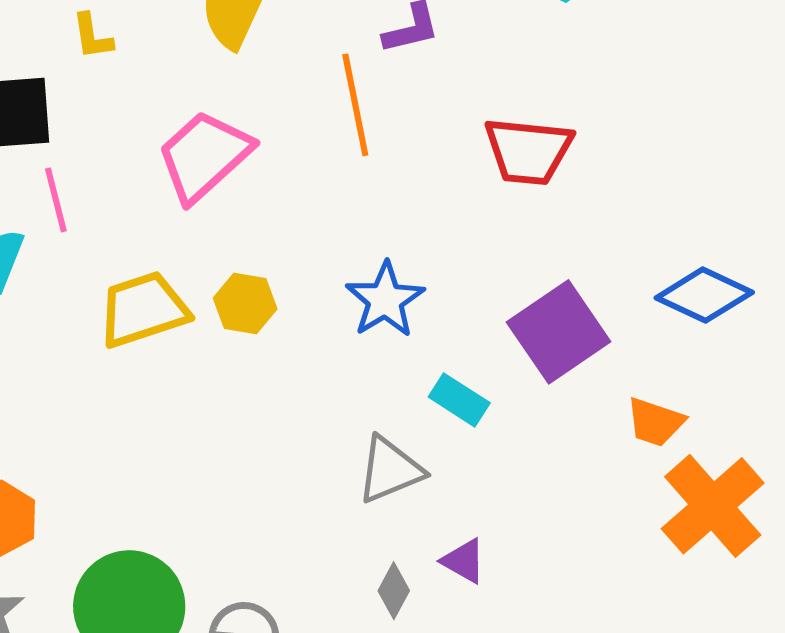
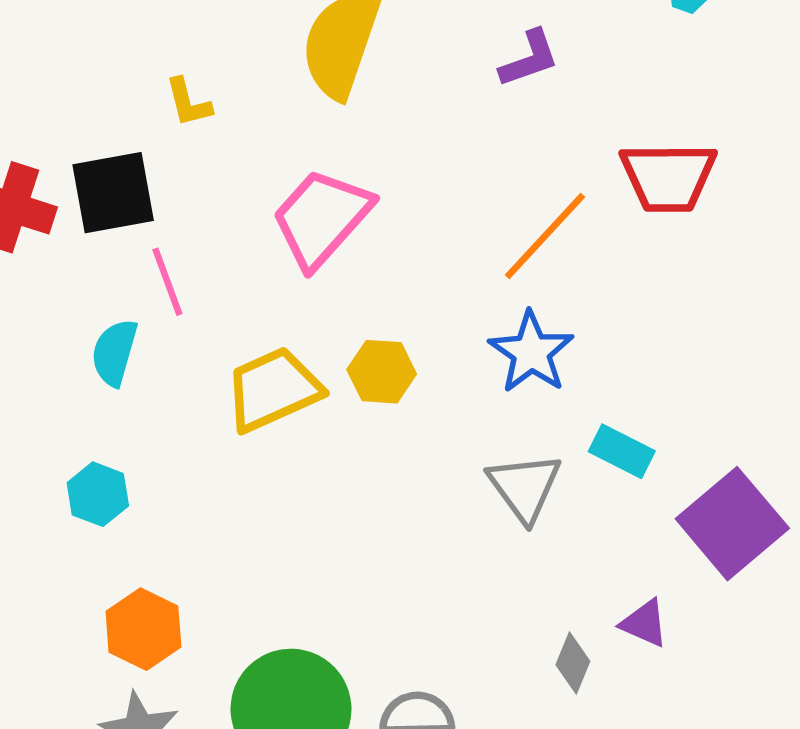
orange line: (355, 105) -> (545, 236), moved, turned 60
purple square: (559, 332) -> (732, 524), moved
gray triangle: (390, 470) -> (525, 487), moved, turned -38

